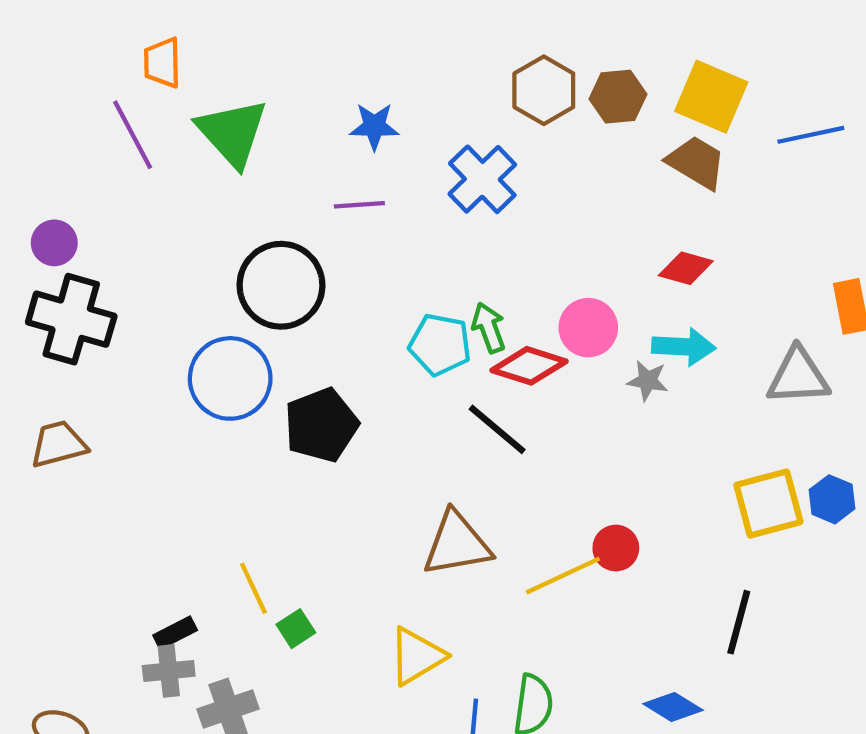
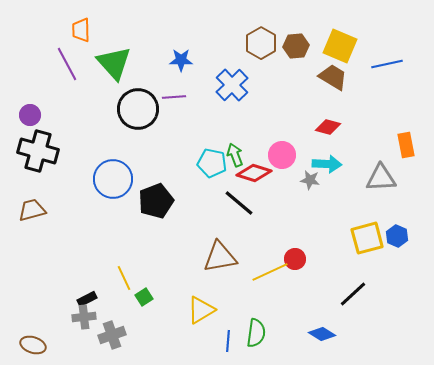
black circle: (281, 285) -> (138, 109), moved
black line: (739, 622) -> (353, 294), turned 32

